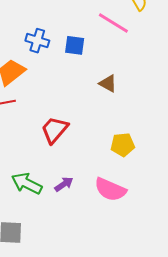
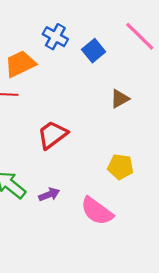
blue square: (75, 45) -> (94, 51), turned 30
brown triangle: (108, 83) -> (120, 99), turned 48

